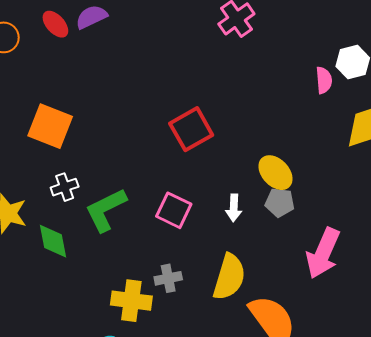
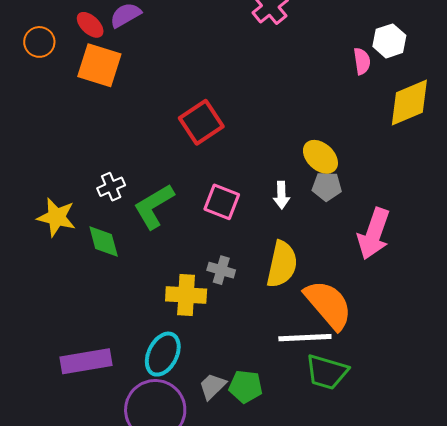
orange square: (50, 126) -> (99, 65), moved
red square: (191, 129) -> (201, 122), moved
gray cross: (168, 278) -> (221, 270), turned 32

